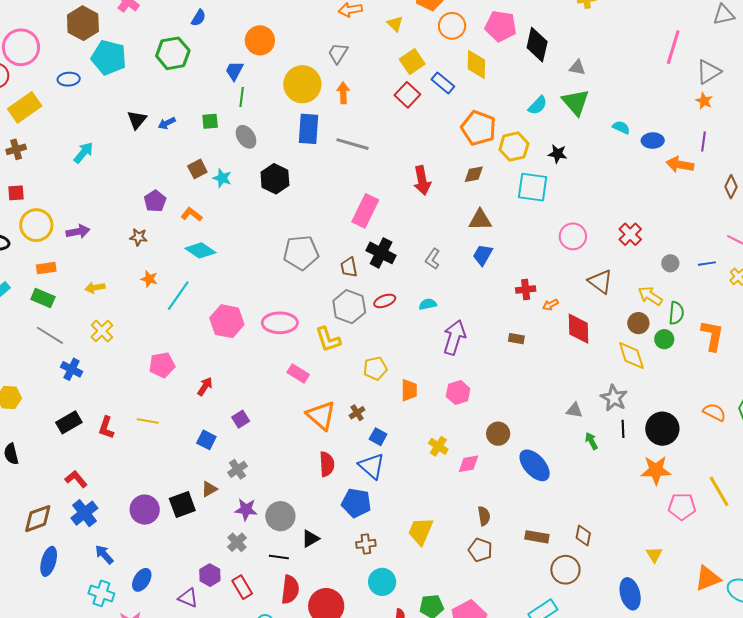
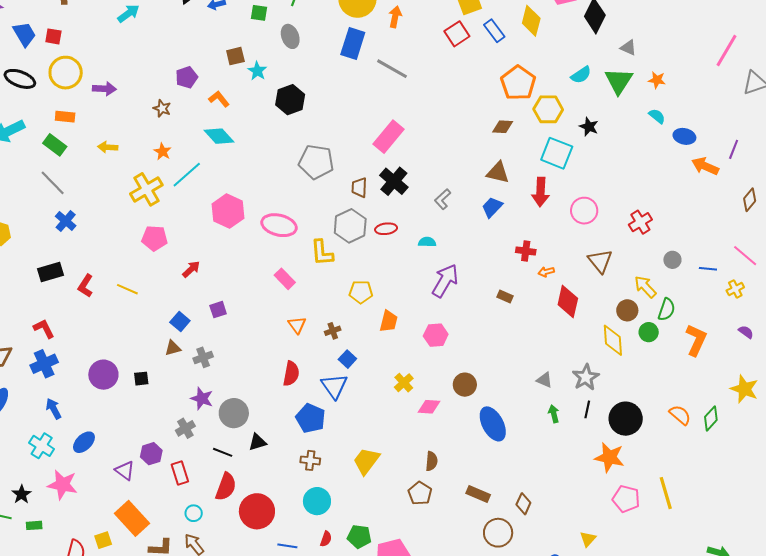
orange star: (704, 101) -> (657, 80), moved, turned -30
black hexagon: (275, 179) -> (290, 100), moved
red arrow: (422, 181) -> (541, 192), moved
yellow cross: (102, 331) -> (146, 189), moved, size x1.4
orange triangle: (321, 415) -> (297, 325), size x0.6
brown triangle: (209, 489) -> (173, 348), moved
black square: (182, 505) -> (141, 379), size x0.6

